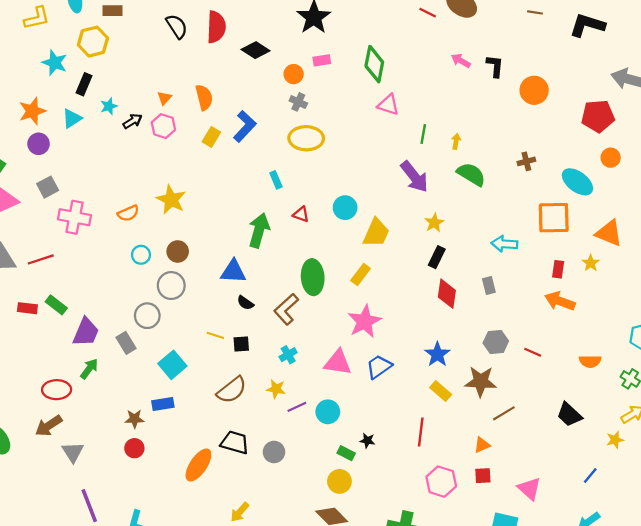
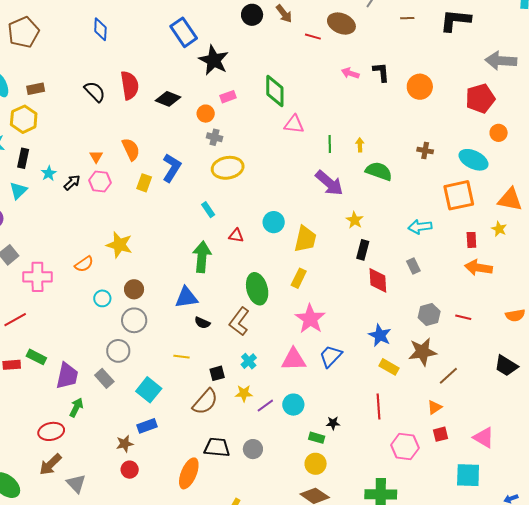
brown cross: (526, 161) -> (425, 151), turned 35
black square: (241, 344) -> (217, 373), moved

